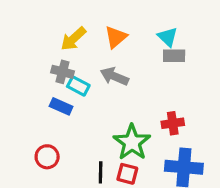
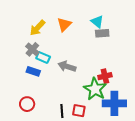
gray cross: (62, 72) -> (32, 49), turned 32
gray arrow: (114, 76) -> (67, 66), moved
green star: (132, 142) -> (95, 89), moved

